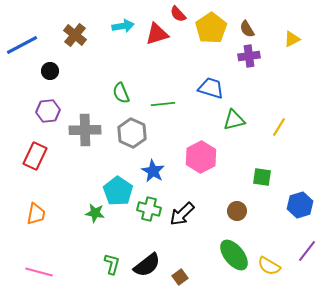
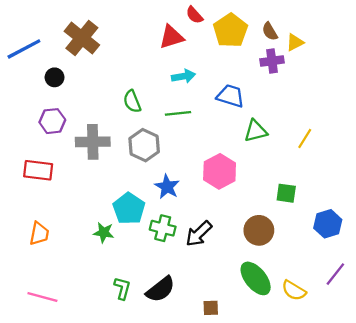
cyan arrow: (123, 26) -> (183, 76), moved
brown cross: (75, 35) -> (82, 38), size x1.4
yellow triangle: (292, 39) -> (295, 42), moved
red rectangle: (35, 156) -> (38, 170), turned 72
brown circle: (237, 211) -> (259, 230), size x1.4
brown square: (180, 277) -> (211, 308), moved, turned 35

